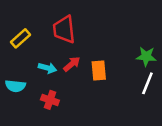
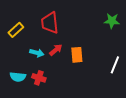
green star: (146, 56) -> (112, 21), moved
cyan semicircle: (15, 86) -> (18, 77), moved

